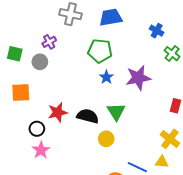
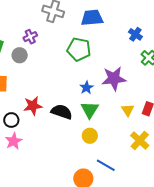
blue star: (106, 77) -> (86, 88), moved
yellow circle: (106, 139) -> (90, 136), moved
yellow triangle: (162, 162) -> (128, 110), moved, turned 48

